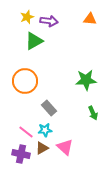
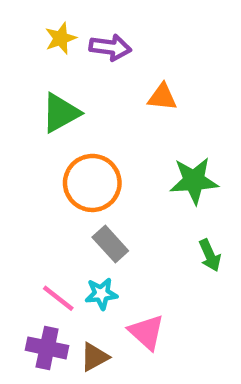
orange triangle: (90, 19) -> (162, 97), moved
green triangle: (34, 41) -> (61, 113), moved
orange circle: (25, 81) -> (92, 183), moved
brown triangle: (42, 148) -> (95, 357), moved

